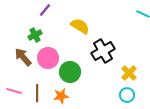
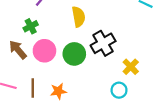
yellow semicircle: (80, 26) -> (79, 17), turned 48
green circle: (70, 72) -> (74, 54), moved
cyan circle: (127, 95) -> (119, 90), moved

